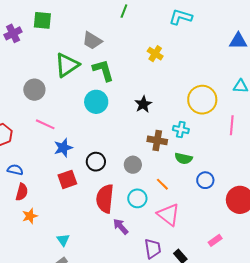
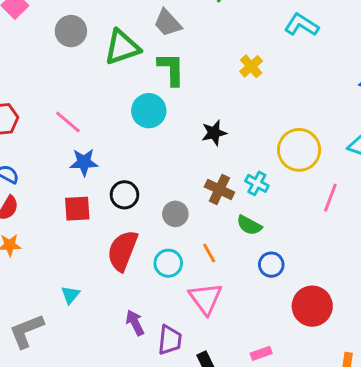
gray circle: (34, 90) -> (71, 31), moved
purple arrow: (121, 226) -> (135, 323), moved
cyan triangle: (63, 240) -> (70, 295), moved

